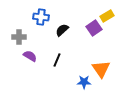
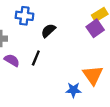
purple square: (94, 28) -> (95, 28), moved
black line: (57, 60) -> (36, 58), moved

